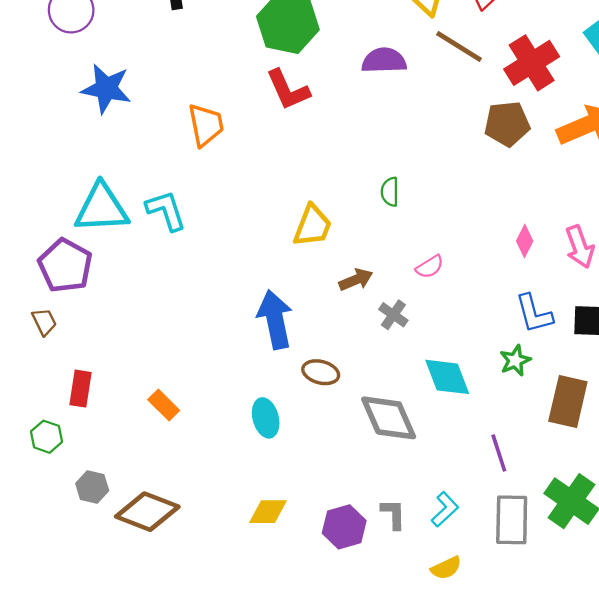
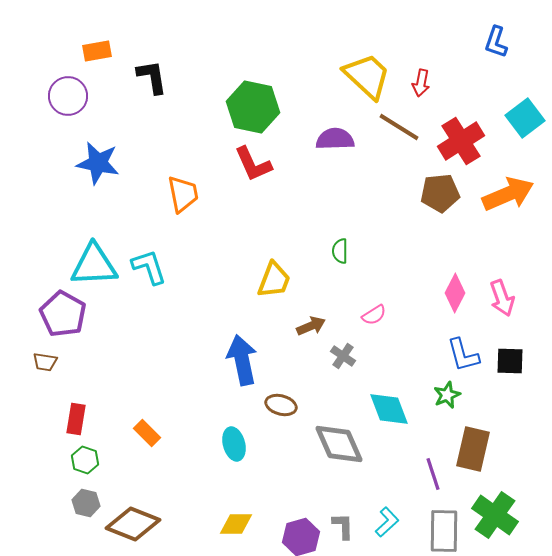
pink diamond: (525, 241) -> (455, 293), size x1.4
brown trapezoid: (44, 322) -> (45, 362), turned 125
brown rectangle: (568, 401) -> (473, 449), moved
green hexagon: (47, 437) -> (85, 460), moved

